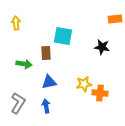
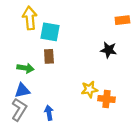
yellow arrow: (16, 23) -> (30, 18), moved, size x1.5
cyan square: (63, 36) -> (50, 32), moved
blue triangle: (49, 82) -> (22, 90), moved

